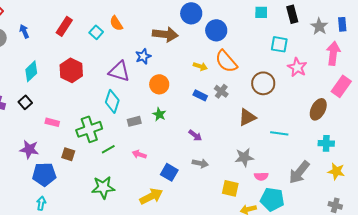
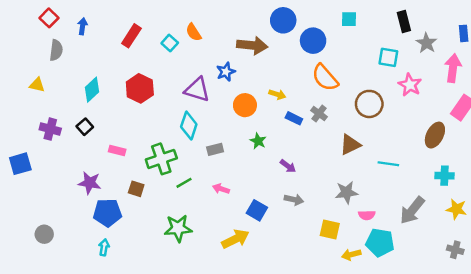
cyan square: (261, 12) -> (349, 19), moved
gray star: (319, 26) -> (427, 43), moved
blue arrow: (24, 31) -> (82, 26), moved, turned 32
yellow arrow: (200, 66) -> (277, 94), moved
green star: (159, 114) -> (258, 141), moved

